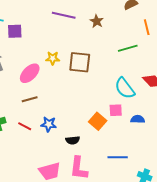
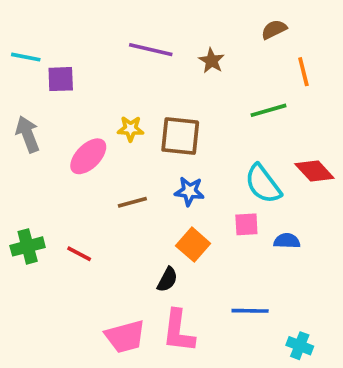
brown line: (30, 99) -> (132, 202), moved
orange square: (98, 121) -> (193, 245), moved
blue star: (49, 124) -> (189, 191), moved
black semicircle: (73, 140) -> (167, 280), turned -56

